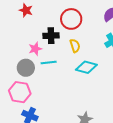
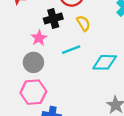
cyan line: (49, 63) -> (71, 50), moved
cyan diamond: (86, 67) -> (105, 62), moved

